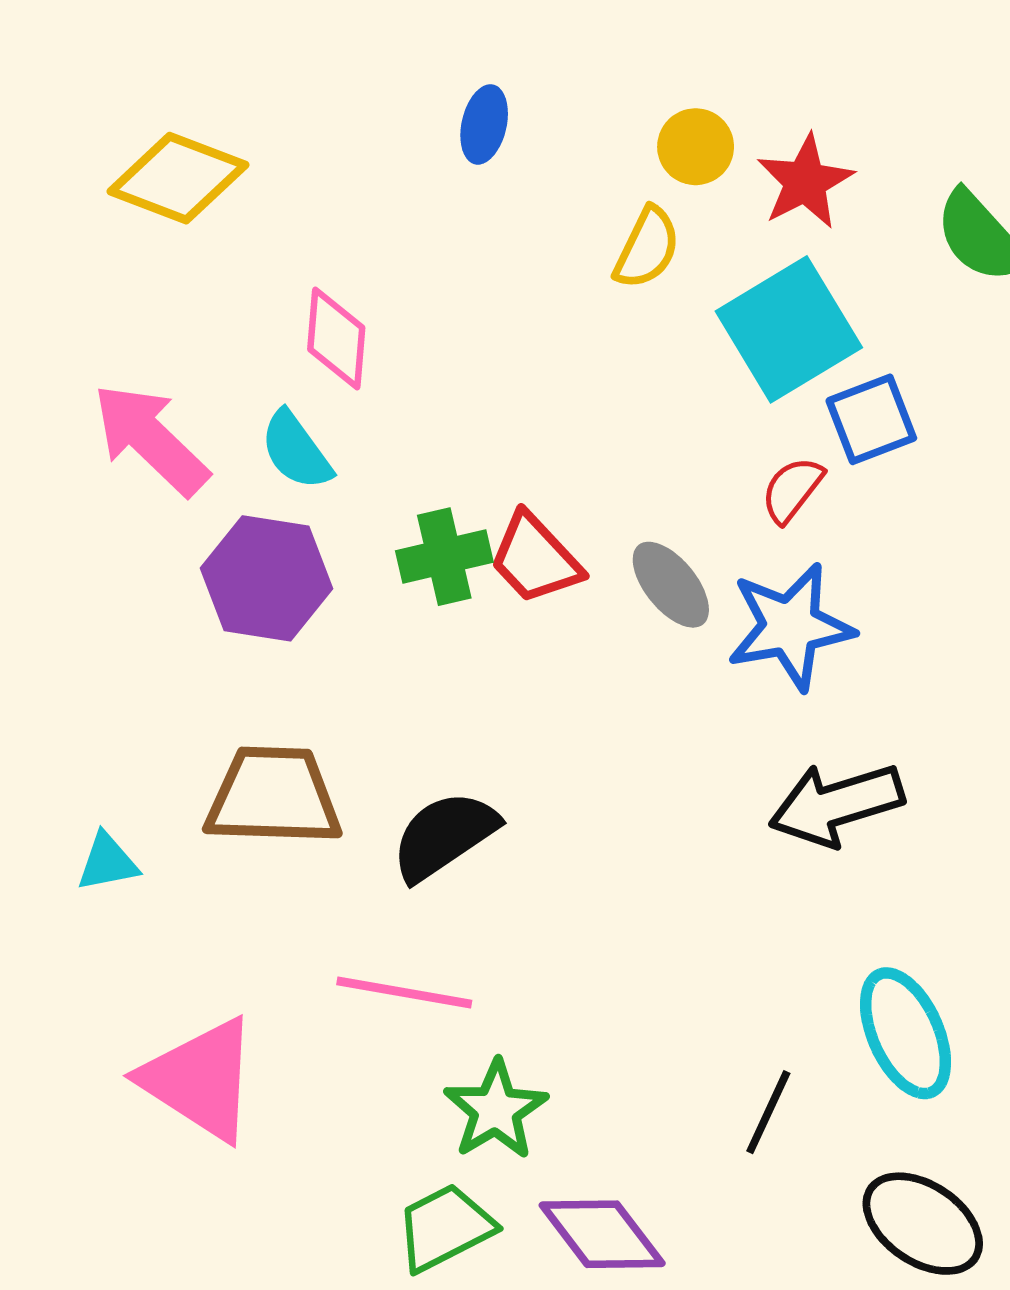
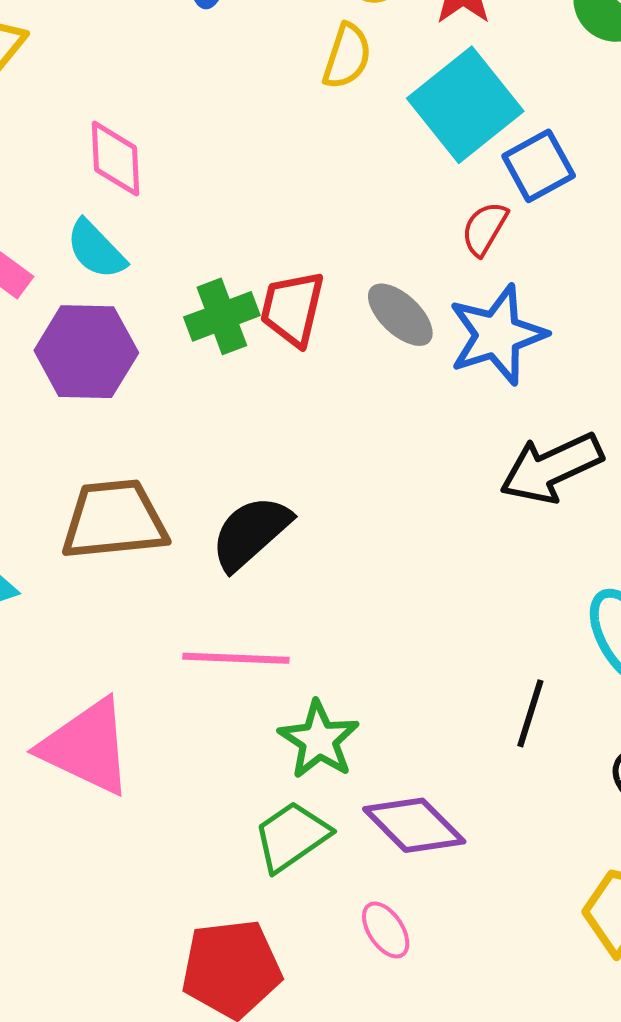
red trapezoid: (535, 559) -> (292, 309), turned 64

